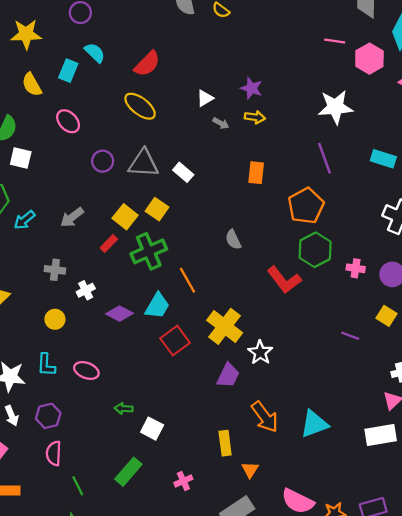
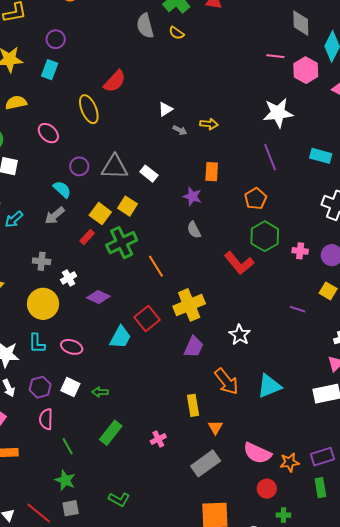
cyan semicircle: (95, 53) -> (62, 189), moved
cyan rectangle: (68, 71) -> (50, 70), moved
yellow semicircle: (32, 85) -> (16, 103), turned 110
purple star: (251, 88) -> (192, 196), moved
yellow ellipse: (140, 106) -> (89, 109), moved, turned 32
orange pentagon: (306, 206) -> (256, 199), size x0.7
cyan trapezoid: (157, 306) -> (120, 337), moved
yellow circle: (55, 319) -> (43, 304), size x1.8
yellow cross: (225, 326) -> (189, 305), turned 32
white star: (260, 352) -> (240, 335), moved
green arrow: (124, 409) -> (100, 392), moved
white square: (152, 429) -> (70, 387), moved

